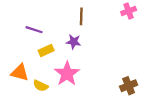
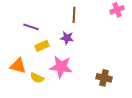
pink star: (67, 74) -> (61, 67), turned -30
brown cross: (129, 86) -> (104, 78), moved, turned 35

